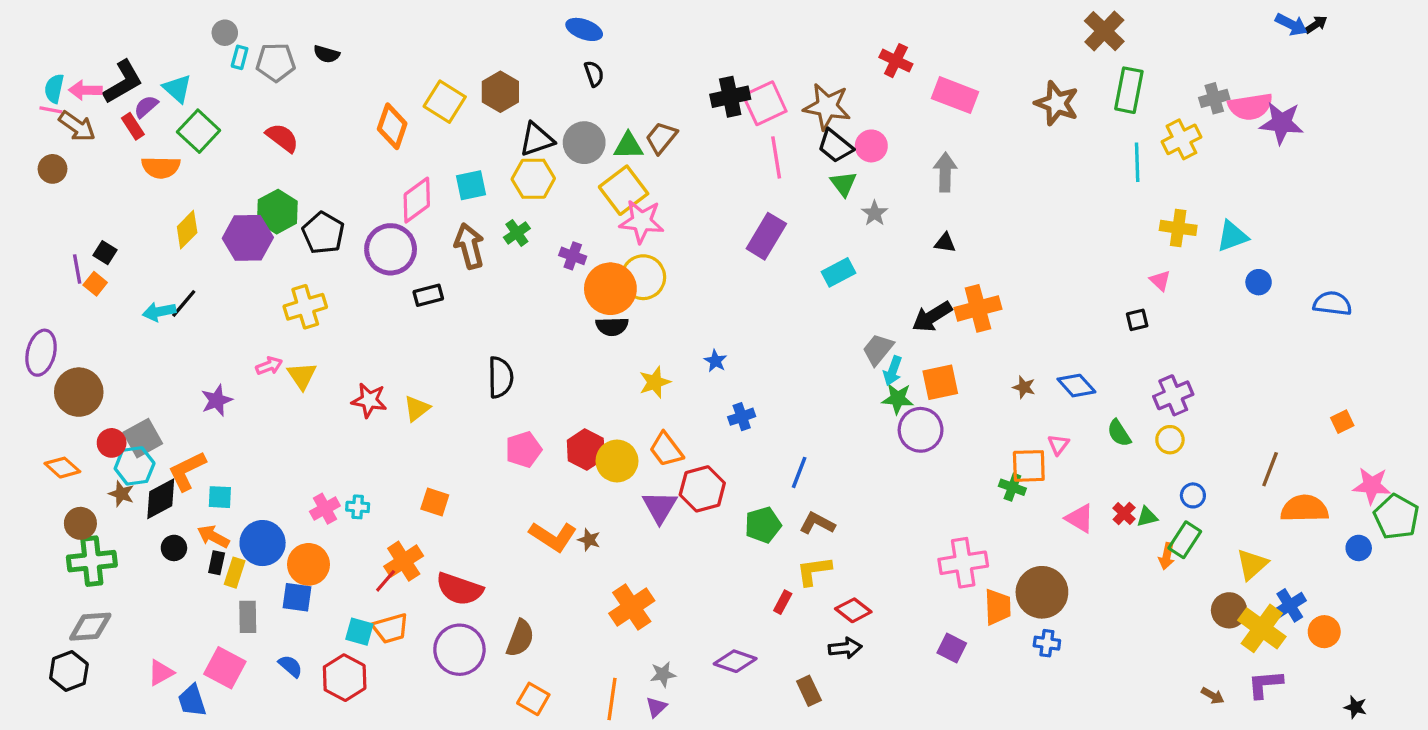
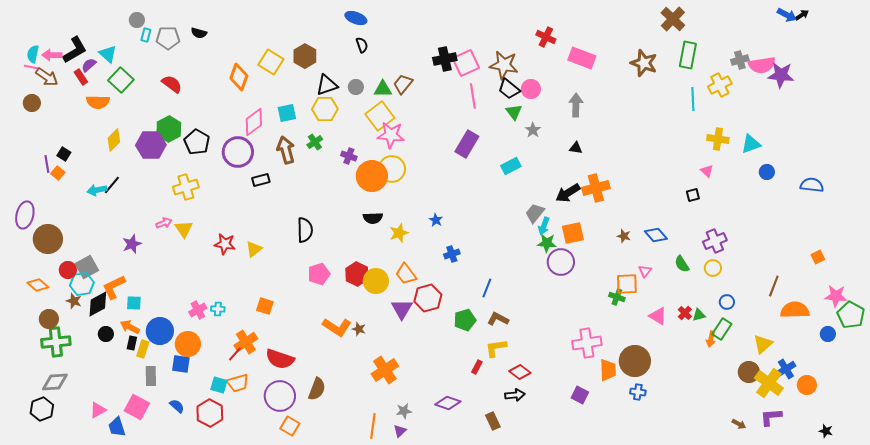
gray circle: (584, 143) -> (356, 87), size x0.6
black semicircle: (612, 326) -> (373, 218), moved
orange square: (533, 699) -> (290, 426), moved

